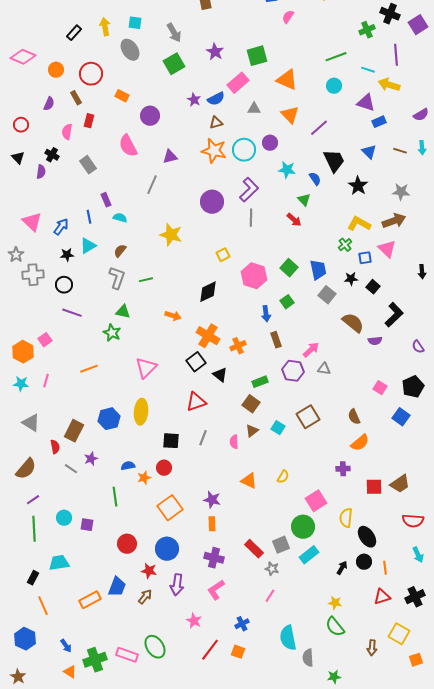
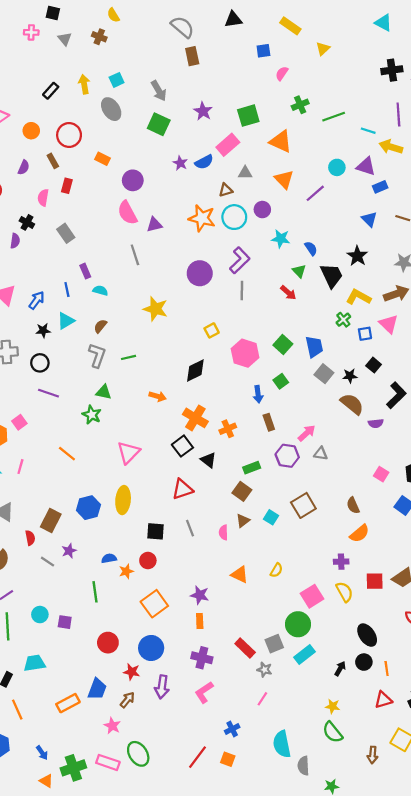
black cross: (390, 14) -> (392, 70), turned -30
cyan square: (135, 23) -> (117, 80), turned -32
green cross: (367, 30) -> (300, 105), moved
green square: (174, 64) -> (159, 124), turned -35
cyan circle: (334, 86) -> (337, 167), moved
brown triangle: (216, 123) -> (226, 190), moved
pink semicircle: (128, 146) -> (127, 213), moved
black trapezoid: (334, 161) -> (331, 275), moved
gray line: (152, 185) -> (135, 255), turned -42
black star: (351, 279) -> (350, 376), moved
orange line: (89, 369) -> (67, 454), turned 60
gray line: (203, 438) -> (190, 528), turned -42
yellow semicircle: (346, 518) -> (344, 592), moved, turned 144
pink star: (194, 621) -> (112, 726), moved

